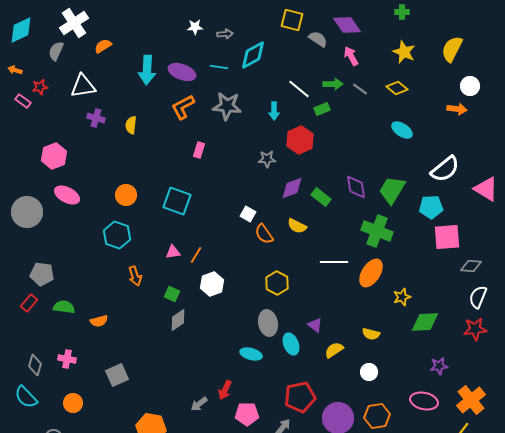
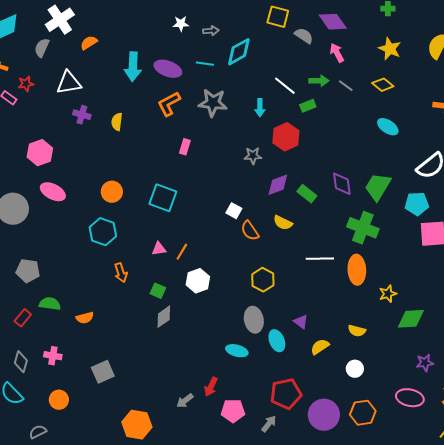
orange ellipse: (371, 273) -> (357, 270), turned -36
red rectangle: (29, 303) -> (23, 318), moved

